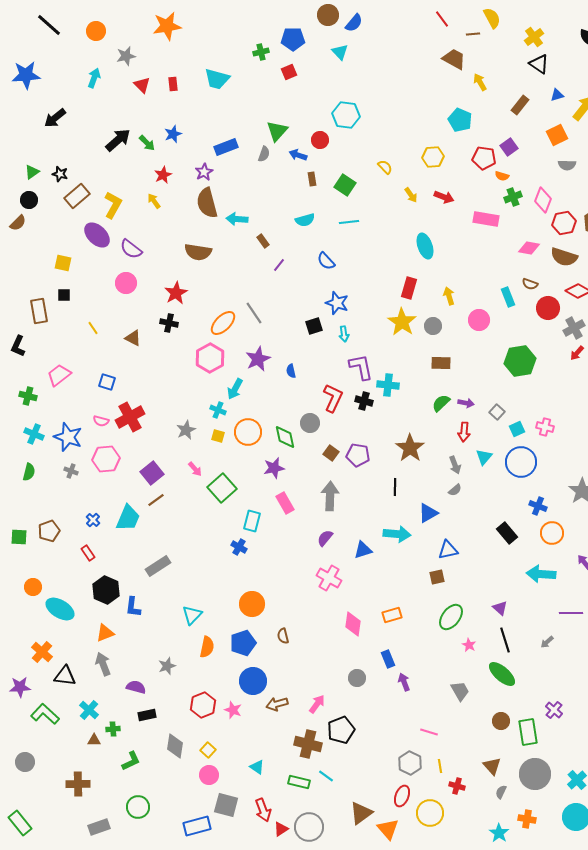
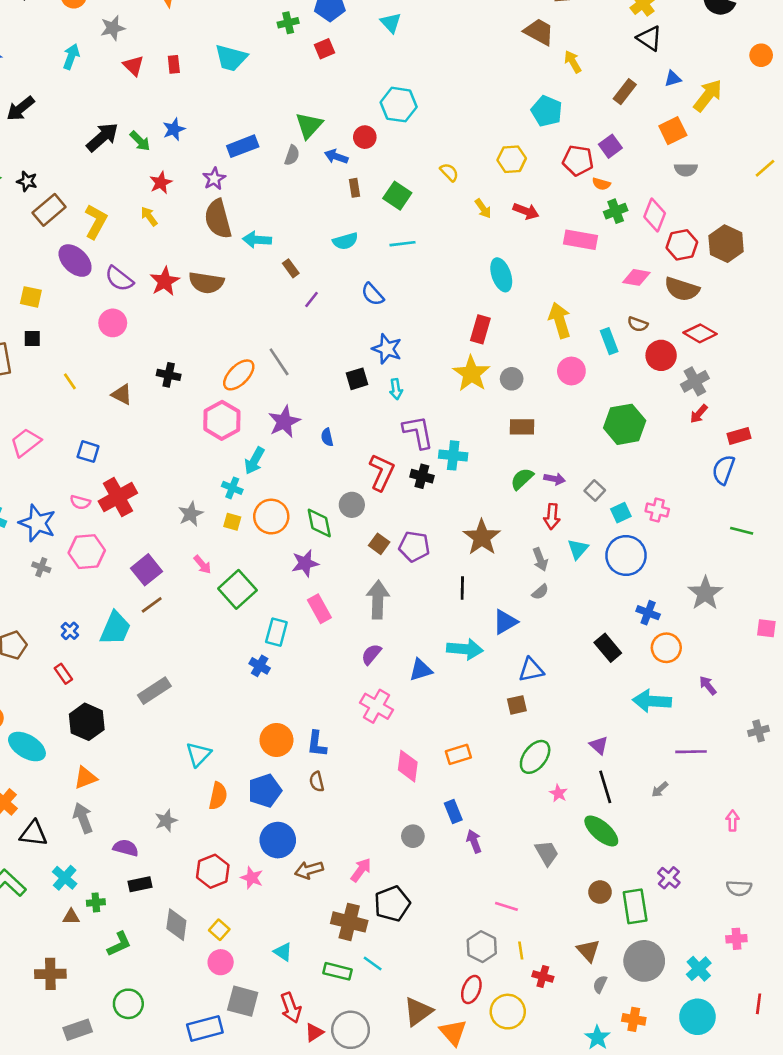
red star: (176, 293) -> (165, 281), moved
yellow arrow: (449, 296) -> (560, 320), moved, size x1.5
blue L-shape: (133, 607) -> (317, 744), moved

